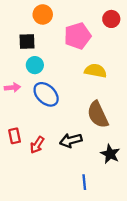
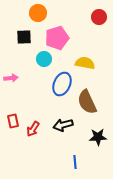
pink pentagon: (78, 36) -> (57, 38), moved
cyan circle: (35, 65) -> (44, 59), moved
blue ellipse: (46, 94) -> (62, 84), moved, turned 70
black star: (110, 154) -> (98, 137), turned -30

